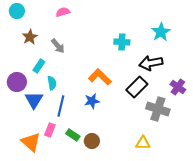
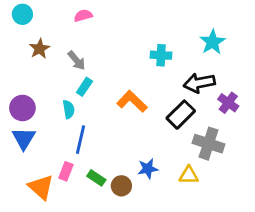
cyan rectangle: (39, 66) -> (84, 87), moved
purple cross: (178, 87) -> (228, 103), moved
blue triangle: (34, 100) -> (24, 138), moved
blue star: (92, 101) -> (148, 169), moved
yellow triangle: (143, 143) -> (189, 175), moved

